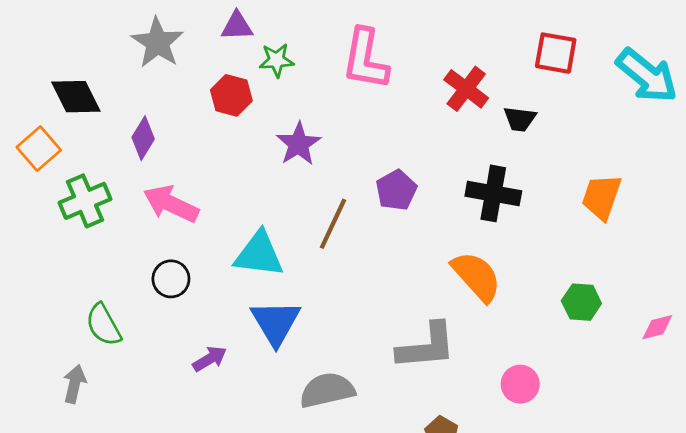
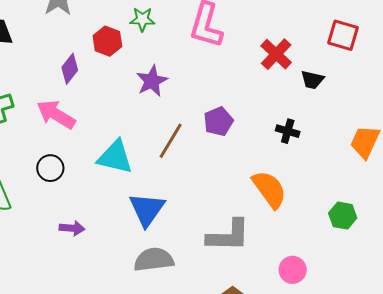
purple diamond: (143, 138) -> (70, 69), moved
black cross: (493, 193) -> (288, 131), size x0.6
blue triangle: (276, 323) -> (147, 209), moved
purple arrow: (210, 359) -> (72, 228), turned 30

